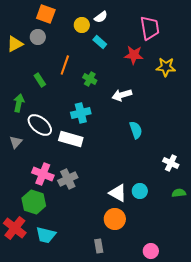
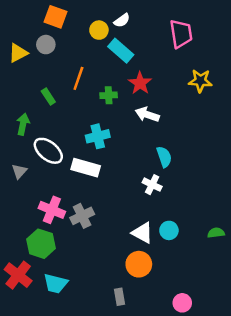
cyan rectangle: (100, 42) -> (121, 51), size x1.5
red star: (134, 55) -> (140, 83), moved, turned 30
green cross: (90, 79) -> (109, 95), turned -32
white arrow: (122, 95) -> (147, 115), turned 36
white cross: (171, 163) -> (152, 185), moved

